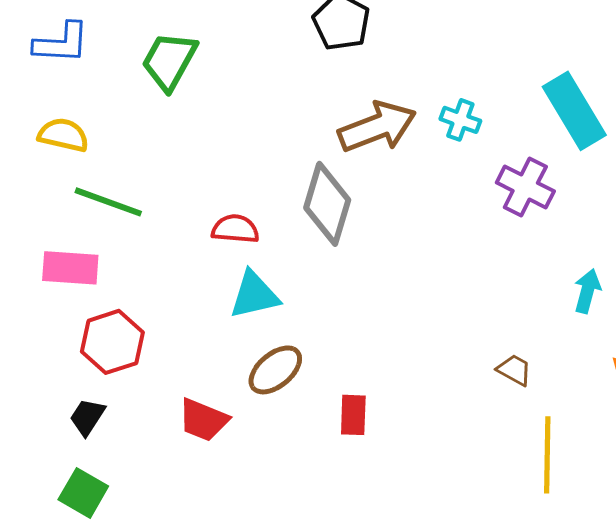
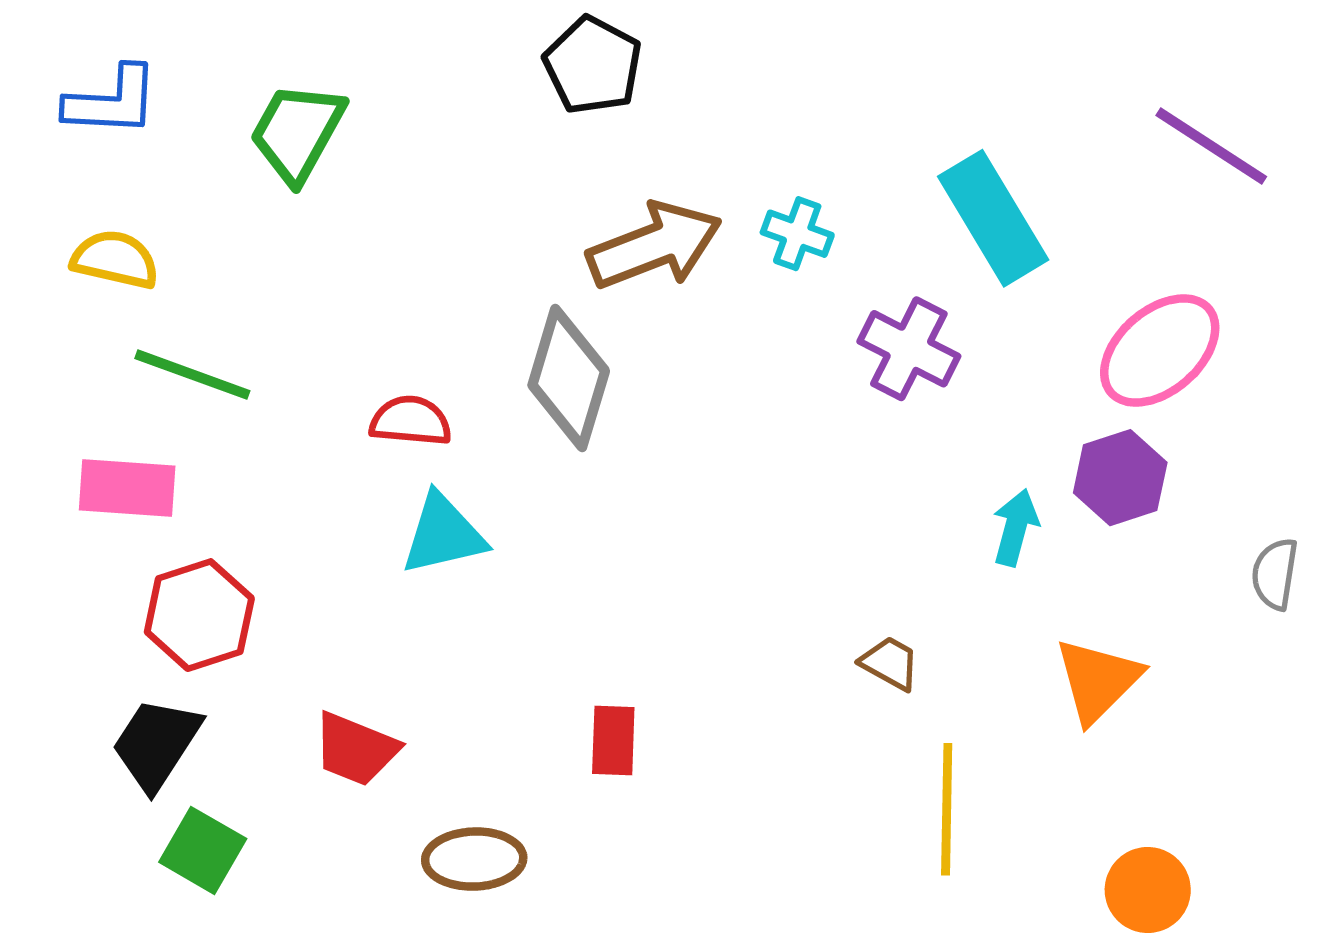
brown ellipse: (275, 370) -> (474, 859), moved, turned 38
black trapezoid: (87, 417) -> (156, 744), size x1.5
green square: (83, 493) -> (203, 850), moved

